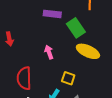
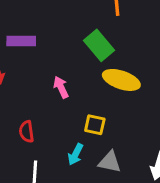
purple rectangle: (52, 14) -> (21, 41), moved
red semicircle: (24, 78) -> (27, 132), size x0.6

